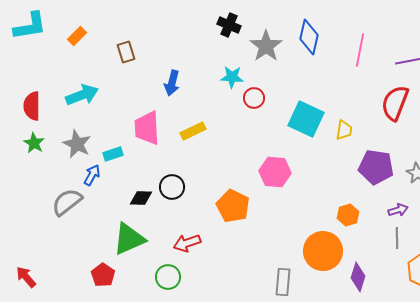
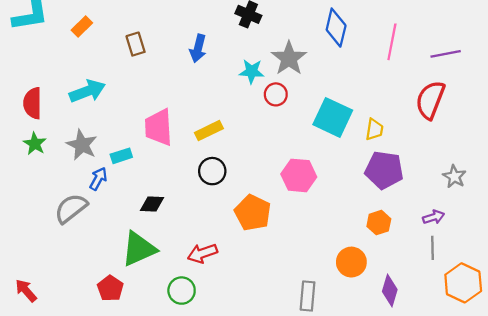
gray star: (266, 46) -> (289, 58), moved
blue arrow: (172, 83) -> (198, 48), moved
purple pentagon: (376, 167) -> (384, 170), moved
black circle: (172, 187) -> (212, 171), moved
orange circle: (323, 251) -> (351, 262), size x0.7

